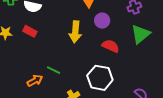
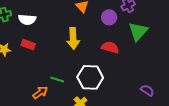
purple circle: (102, 21) -> (109, 17), moved
white hexagon: (100, 78) -> (90, 77), moved

